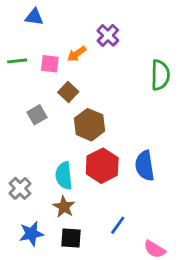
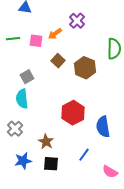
brown square: (68, 92) -> (58, 61), moved
brown hexagon: (89, 125) -> (85, 68), moved
blue semicircle: (145, 166) -> (103, 127), moved
cyan semicircle: (64, 176) -> (22, 99), moved

